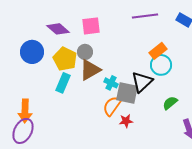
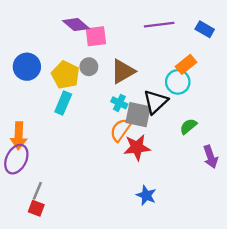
purple diamond: (58, 29) -> (76, 25), moved
orange rectangle: (158, 51) -> (186, 64), moved
brown triangle: (90, 70) -> (123, 71), moved
red star: (126, 121) -> (137, 147), size x1.6

